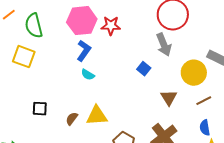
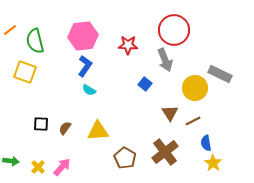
red star: (111, 26) -> (128, 45), moved
brown line: (204, 101) -> (193, 121), moved
brown semicircle: (72, 119) -> (65, 128), moved

